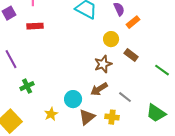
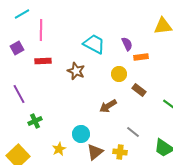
orange rectangle: (133, 22) -> (141, 57), turned 32
brown star: (103, 64) -> (76, 71), moved, turned -30
brown arrow: (99, 89) -> (108, 106), moved

